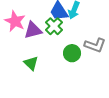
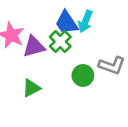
green triangle: (31, 63) -> (31, 88), turned 49

